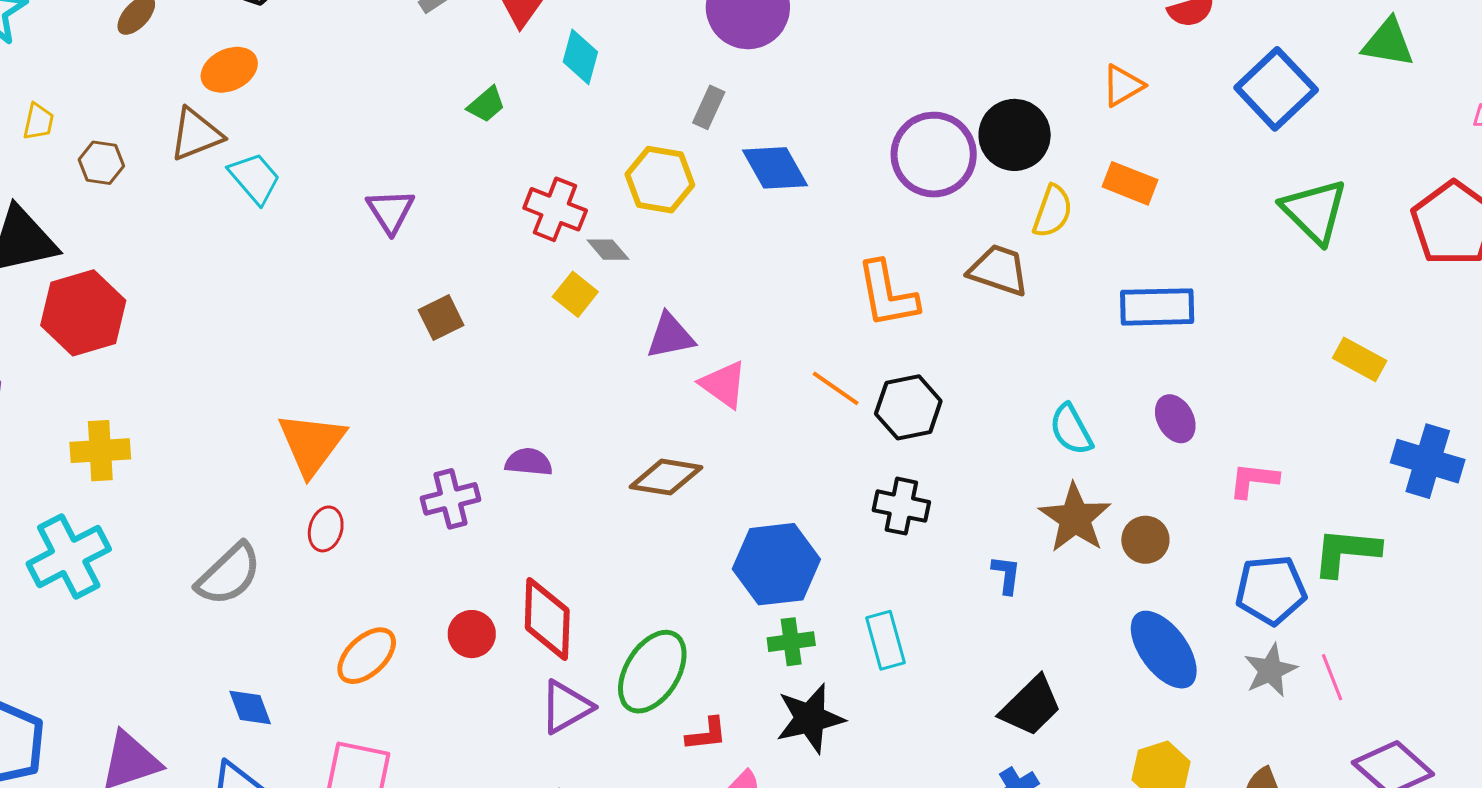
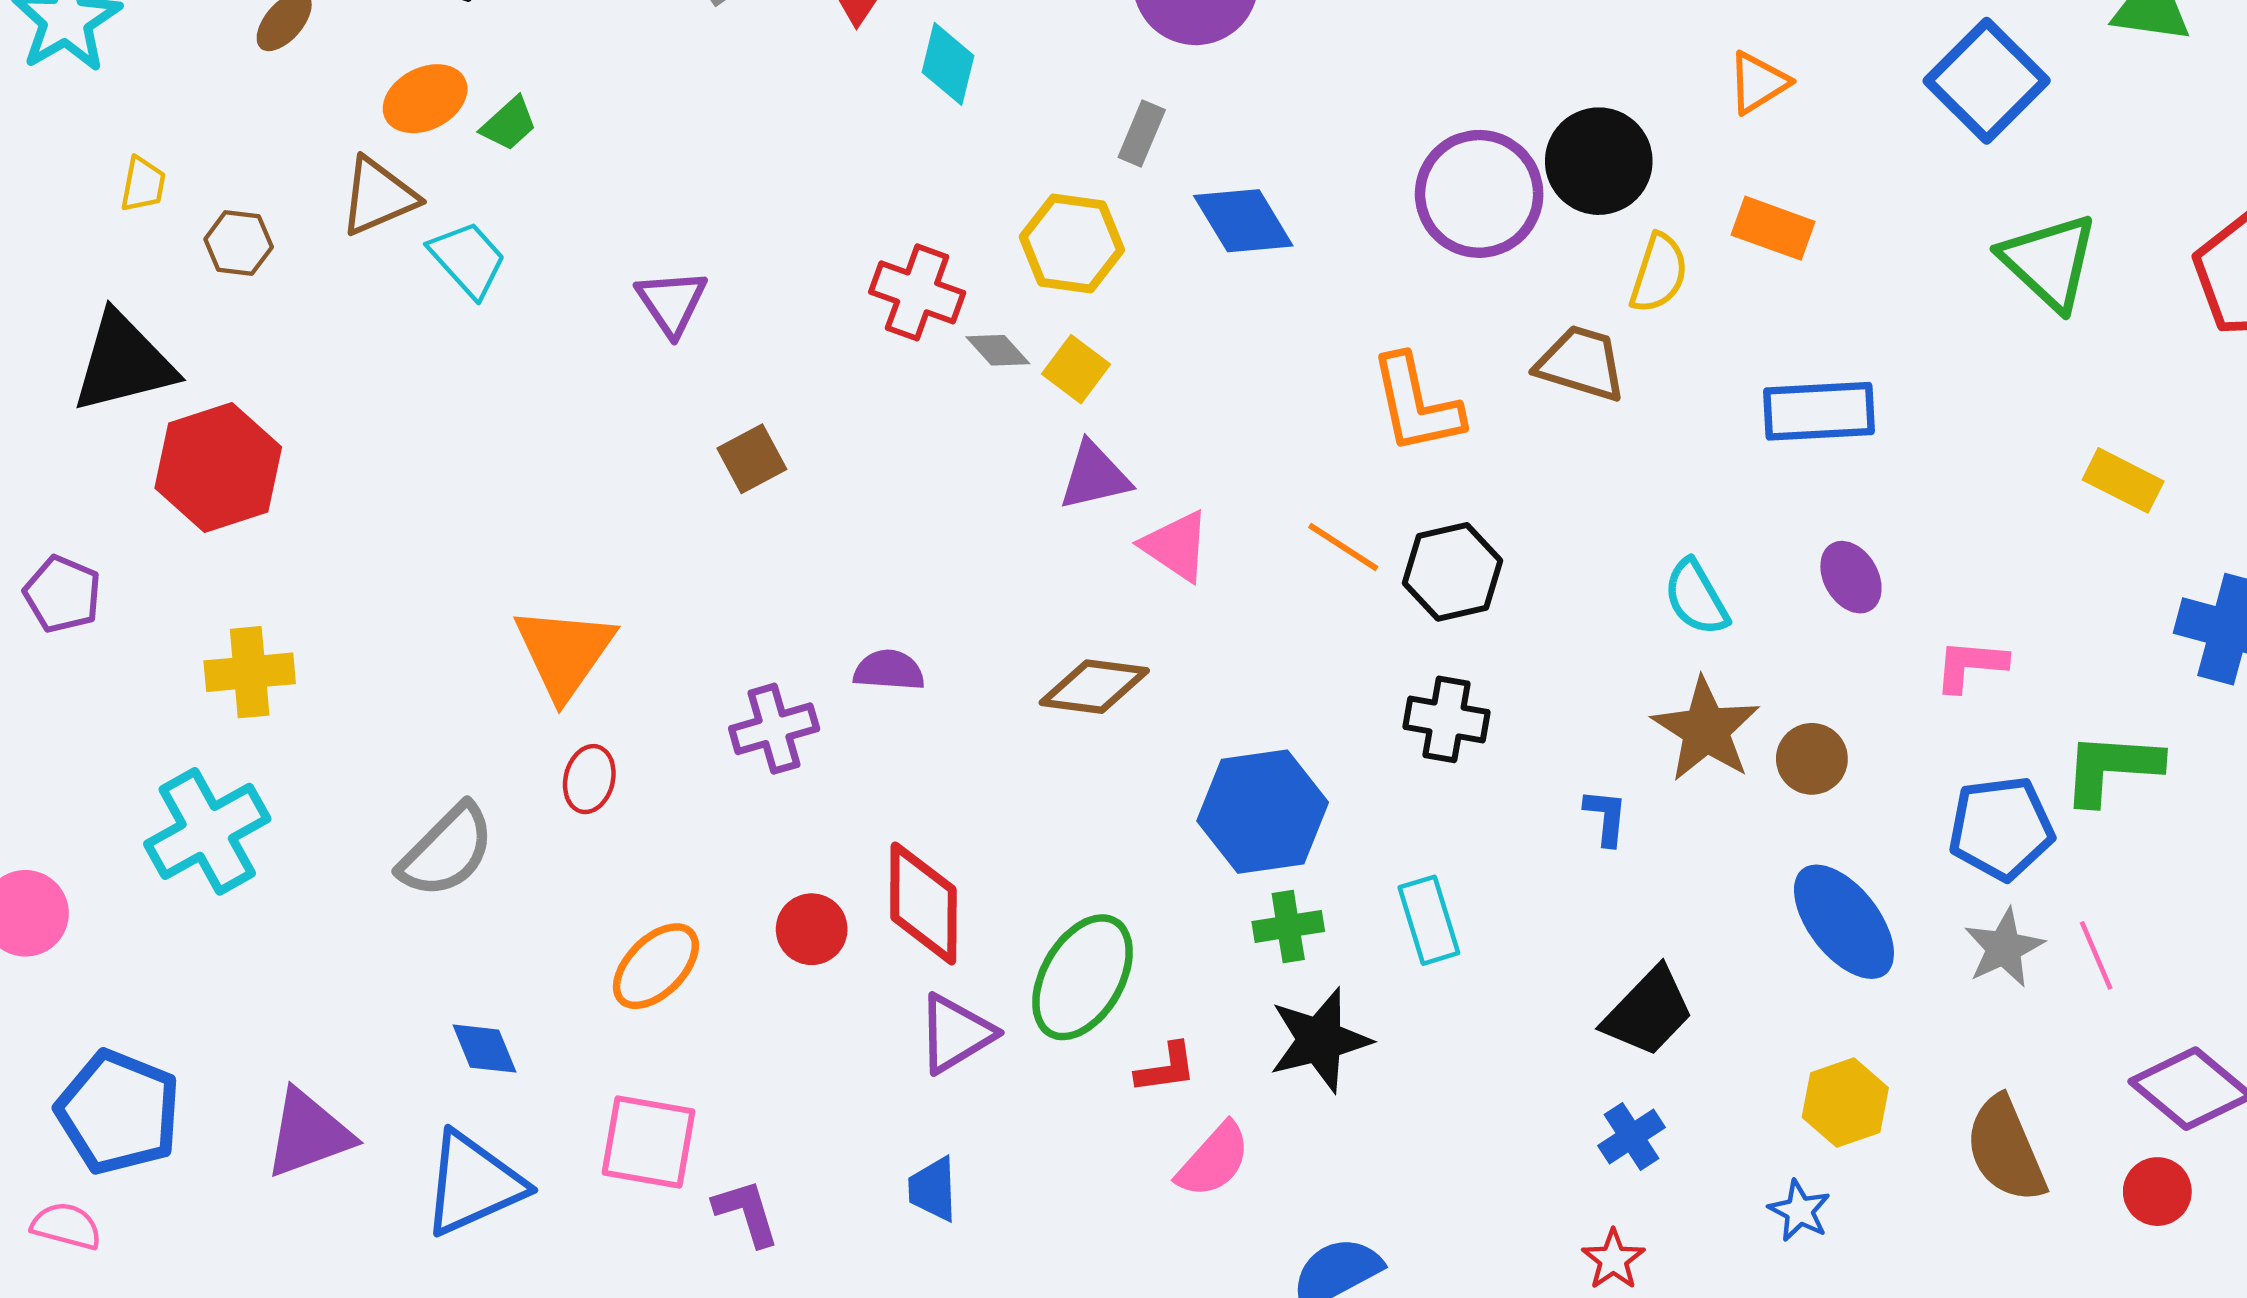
green trapezoid: (486, 104) -> (509, 124), moved
yellow square: (575, 294) -> (1076, 369), moved

